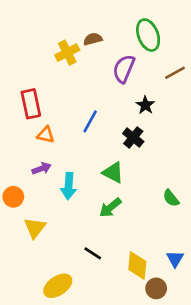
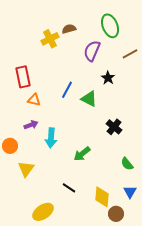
black cross: (133, 137) -> (114, 127), moved
green triangle: (113, 173) -> (89, 99), moved
green semicircle: (171, 198) -> (127, 164), moved

